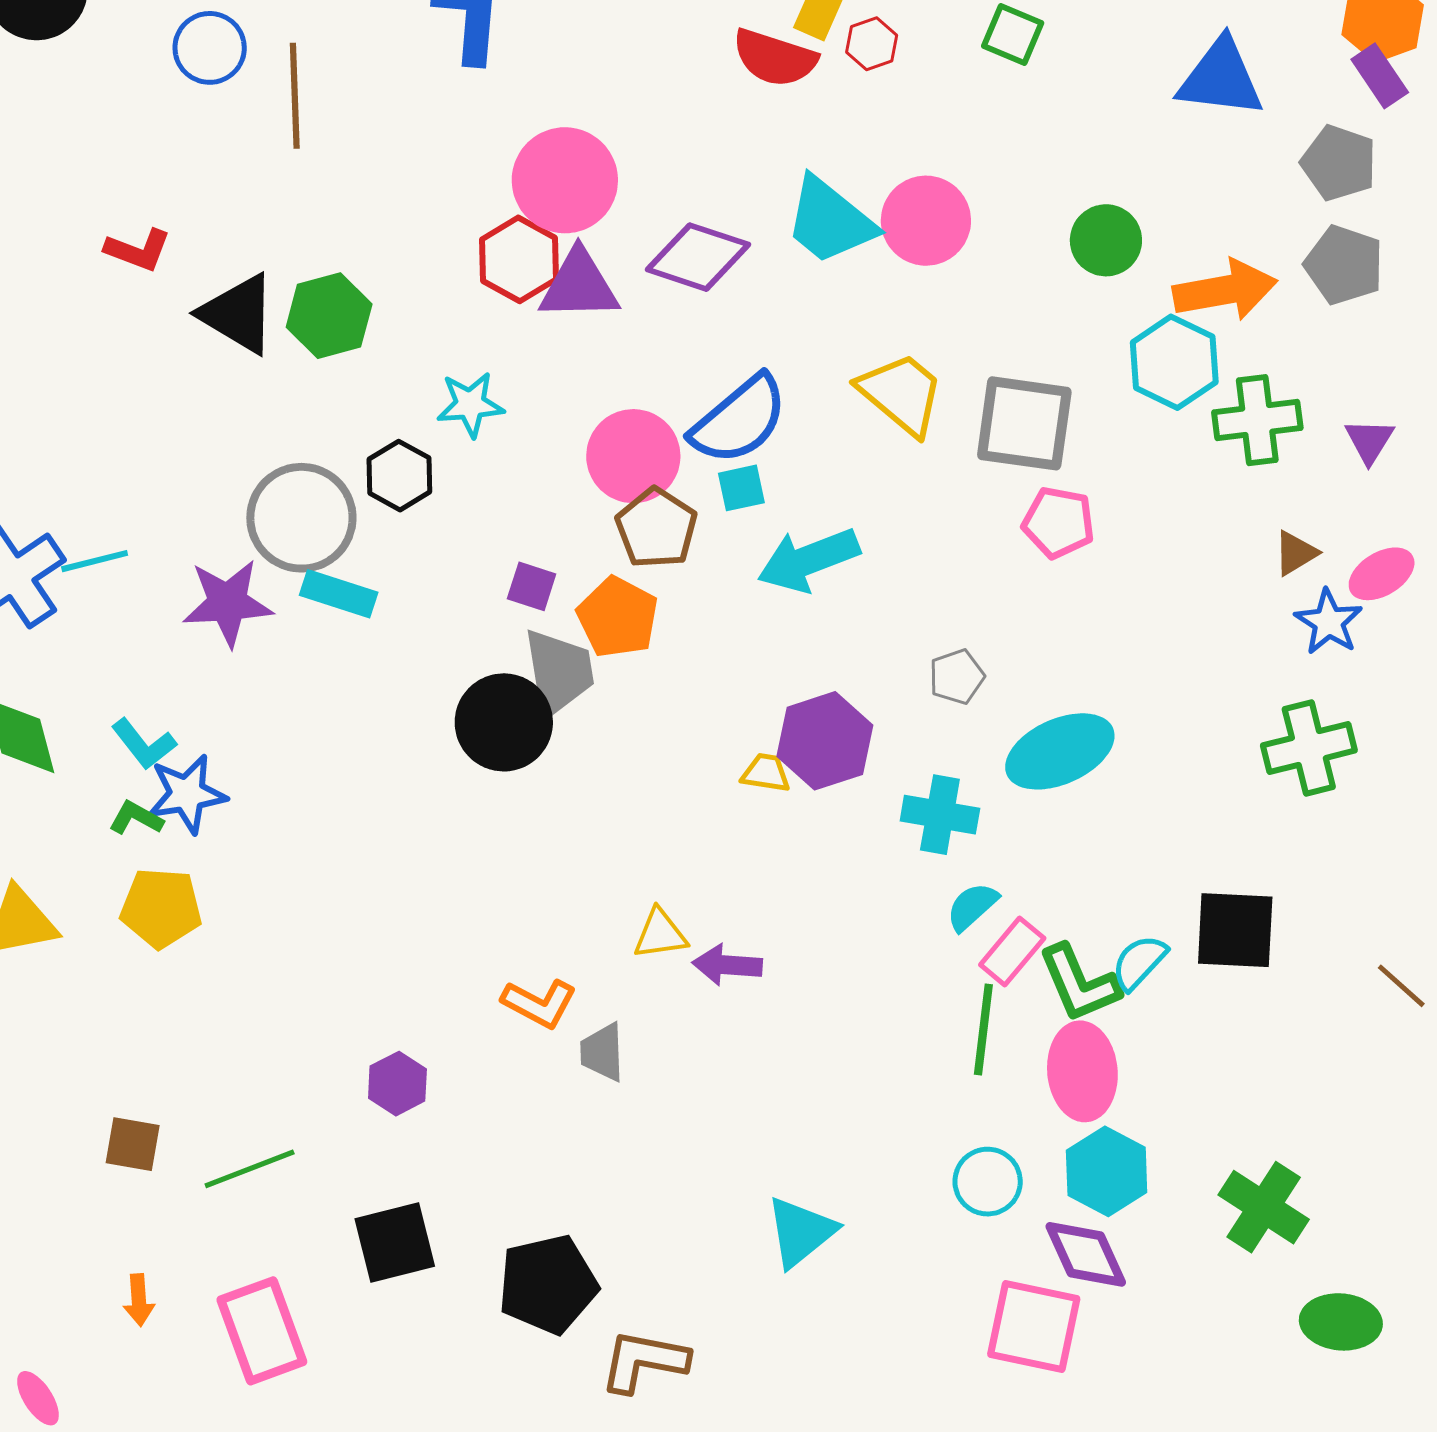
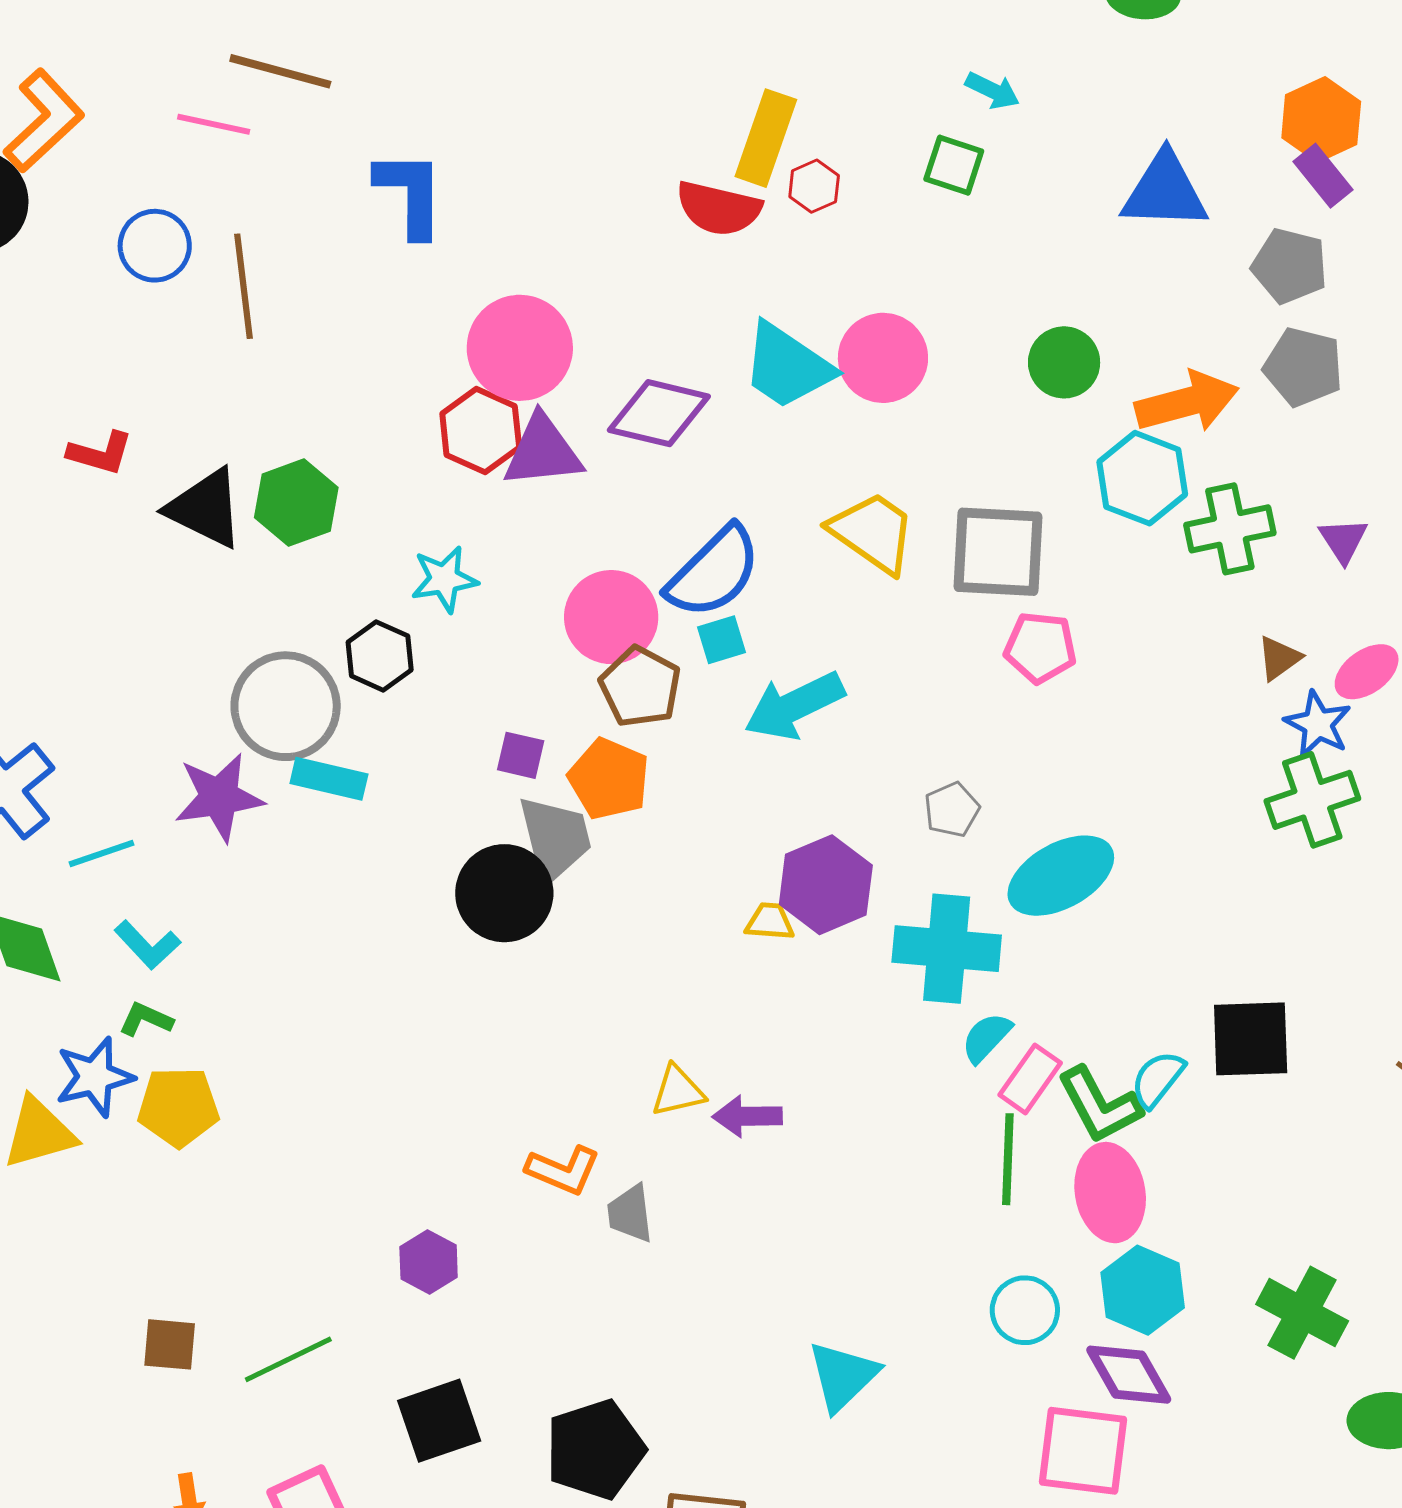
cyan line: (95, 561) -> (101, 853), moved
green cross: (1309, 748) -> (1312, 800), moved
blue star: (187, 794) -> (95, 1077), moved
cyan cross: (940, 815) -> (947, 949), size x1.4

